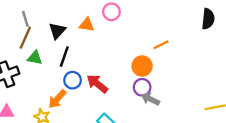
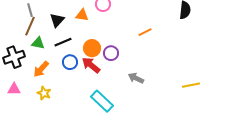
black line: (64, 57) -> (63, 42), turned 48
orange circle: (142, 66) -> (92, 48), moved
purple circle: (142, 87) -> (111, 53), moved
orange arrow: (57, 99) -> (41, 69), moved

